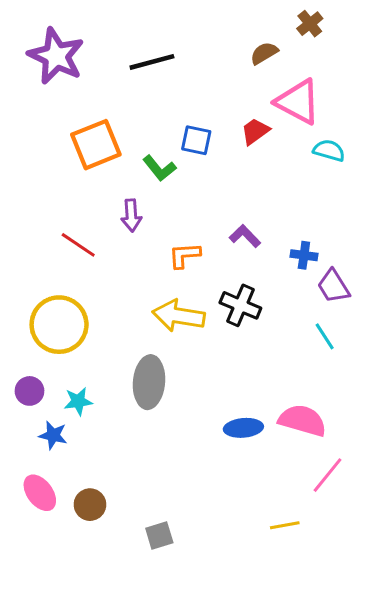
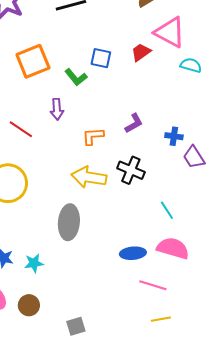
purple L-shape: (245, 236) -> (134, 123), turned 105
cyan line: (325, 336) -> (167, 210), moved
cyan star: (78, 401) -> (34, 263), moved
pink line: (328, 475) -> (153, 285), moved, turned 68

